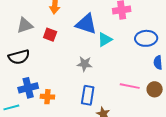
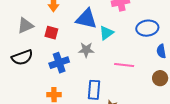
gray star: (85, 64) -> (86, 50), moved
pink line: (130, 86) -> (124, 65), moved
blue cross: (28, 88) -> (59, 63), moved

